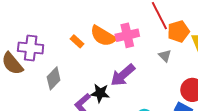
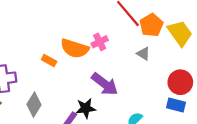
pink cross: (127, 35) -> (100, 42), size x0.7
purple arrow: (123, 75) -> (105, 84), turned -88

